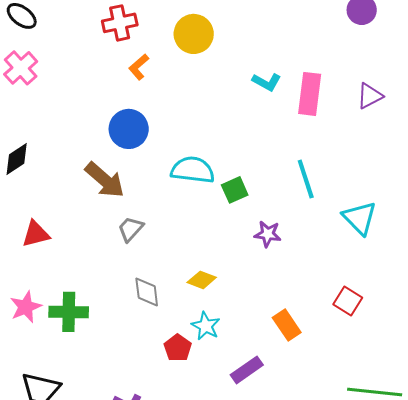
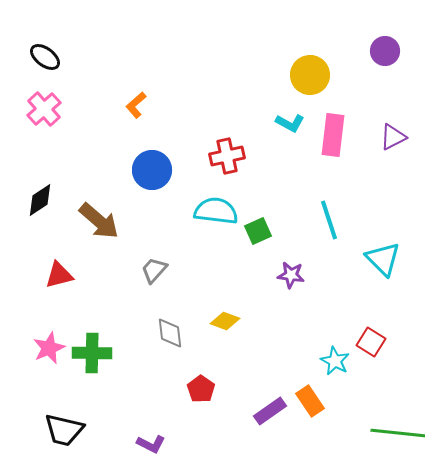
red cross: (120, 23) -> (227, 156), moved
yellow circle: (194, 34) -> (310, 75), moved
orange L-shape: (139, 67) -> (136, 105), moved
brown arrow: (105, 180) -> (99, 221), moved
orange rectangle: (287, 325) -> (310, 401), moved
cyan star: (206, 326) -> (335, 361), moved

